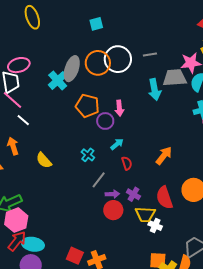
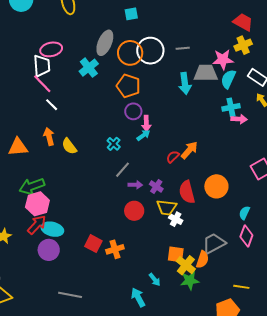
gray ellipse: (72, 69) -> (105, 43), moved
orange pentagon: (87, 106) -> (128, 86), moved
pink arrow: (119, 108) -> (146, 123), moved
orange arrow: (13, 146) -> (49, 137), moved
red semicircle: (127, 163) -> (173, 157), moved, turned -120
red circle: (113, 210) -> (134, 211), moved

